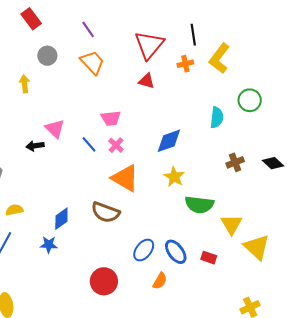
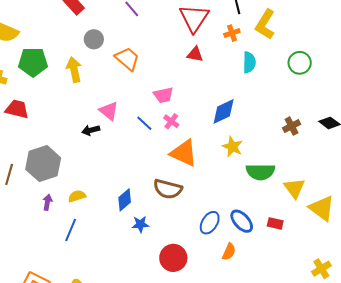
orange trapezoid: (92, 62) -> (127, 59), moved
yellow arrow: (25, 84) -> (74, 70), size x1.4
cyan semicircle: (217, 117) -> (249, 62), moved
blue star: (49, 245) -> (140, 224), moved

